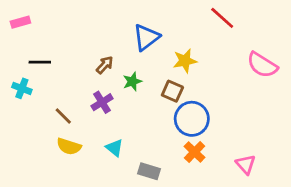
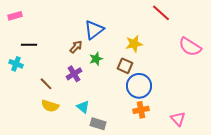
blue triangle: (146, 37) -> (94, 30), moved
orange cross: (195, 152) -> (141, 110), turned 35
gray rectangle: (149, 171) -> (98, 124), moved

